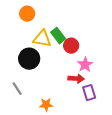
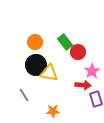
orange circle: (27, 14) -> (35, 42), moved
yellow triangle: (42, 39) -> (49, 73), moved

